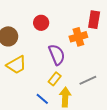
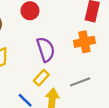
orange cross: (78, 37) -> (84, 42), moved

